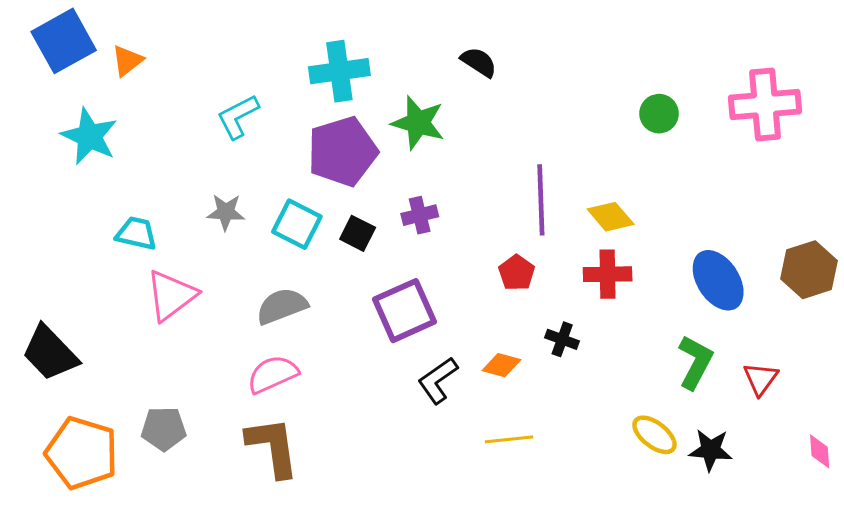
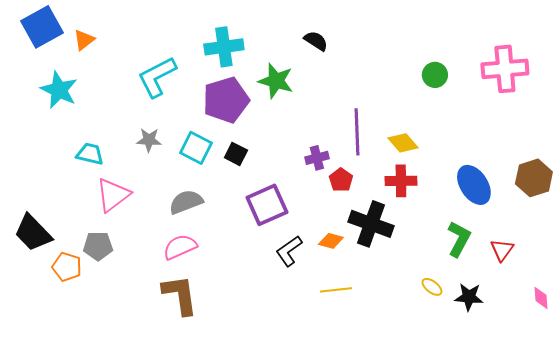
cyan L-shape: (238, 117) -> (157, 77), size x1.4
purple cross: (420, 215) -> (317, 158), moved
black cross: (562, 339) -> (371, 224), size x2.0
gray pentagon: (164, 429) -> (98, 246), moved
yellow ellipse: (654, 435) -> (432, 287), size x0.7
orange pentagon: (82, 453) -> (67, 267), moved, size x0.6

